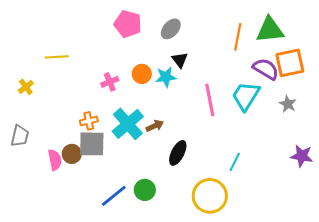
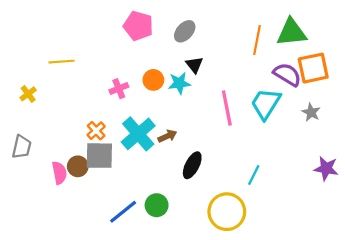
orange cross: (89, 121) -> (96, 131), turned -30

